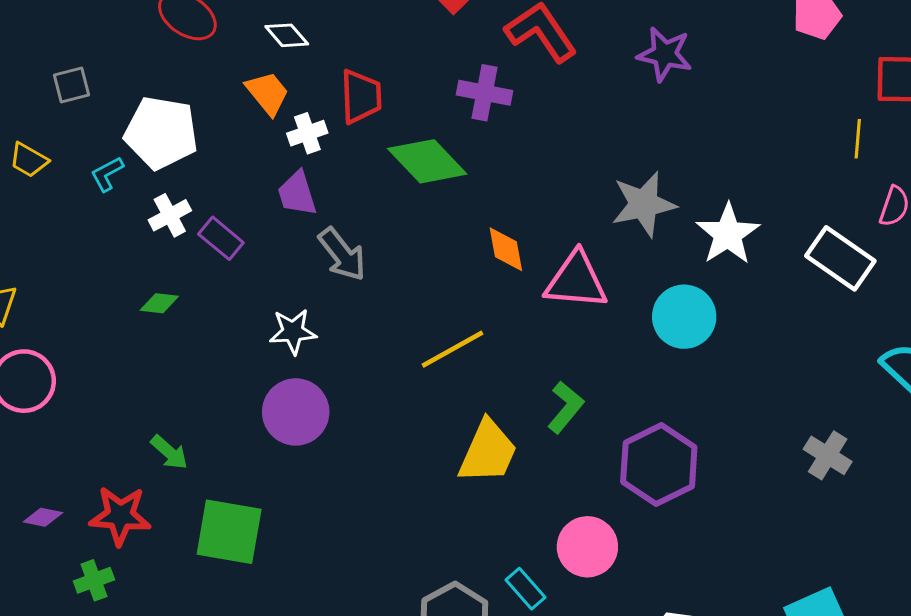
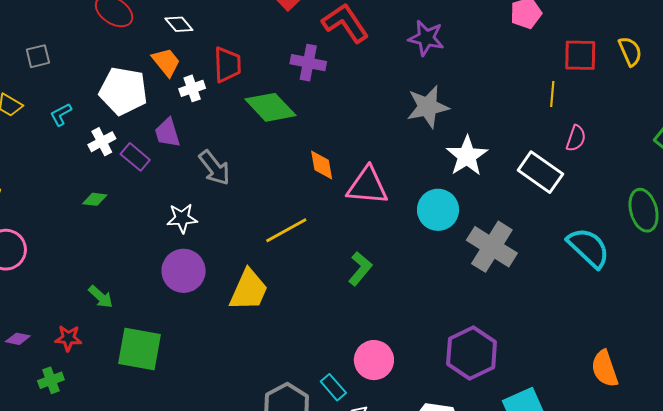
white pentagon: (161, 133) -> (123, 91), moved
purple trapezoid: (297, 194) -> (167, 133), moved
gray star: (644, 204) -> (428, 107), moved
yellow trapezoid: (488, 452) -> (249, 290), moved
gray cross: (828, 455) -> (492, 247), moved, size x1.6
purple hexagon: (659, 464) -> (472, 353), moved
red star: (120, 516) -> (68, 338), size x0.7

